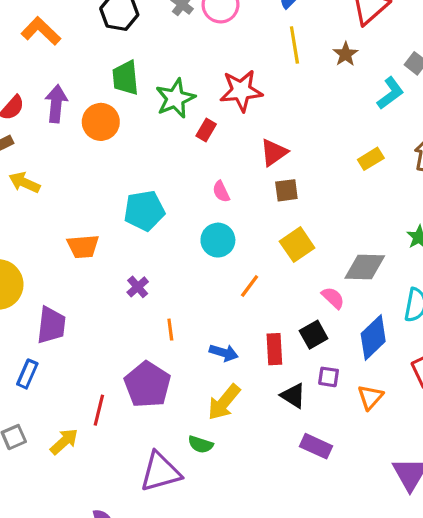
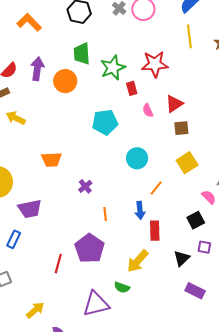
red rectangle: (206, 130) -> (132, 88), turned -48
pink semicircle: (221, 192) -> (148, 110), moved
cyan pentagon: (144, 211) -> (105, 122), moved
purple trapezoid: (51, 325) -> (30, 209), turned 70
red rectangle: (274, 349) -> (155, 231), moved
blue arrow: (224, 353) -> (140, 210), moved, turned 66
black triangle: (293, 396) -> (182, 258), turned 42
yellow arrow: (64, 441) -> (35, 310), moved

